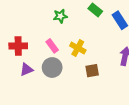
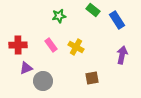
gray circle: (52, 68) -> (43, 81), moved
brown square: (92, 71) -> (92, 78), moved

